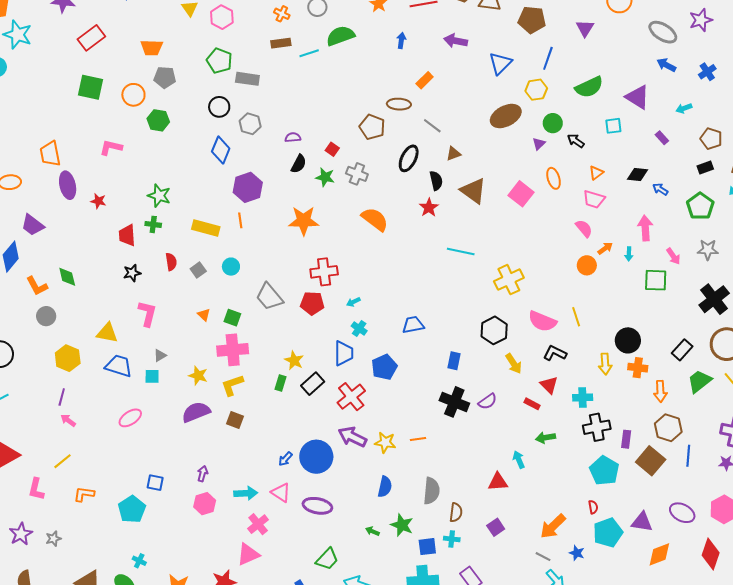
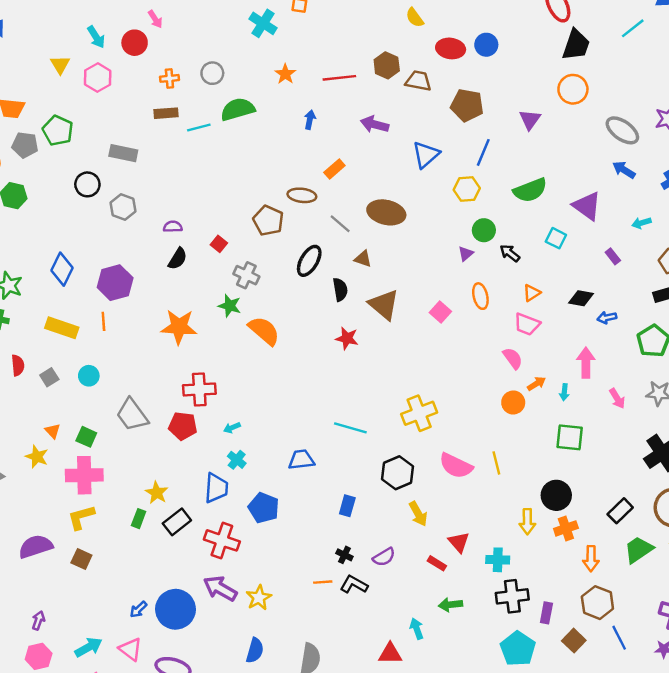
orange cross: (282, 14) -> (169, 78), turned -35
green pentagon: (219, 61) -> (58, 131), moved
brown ellipse: (506, 116) -> (386, 212), moved, turned 36
cyan square: (613, 126) -> (556, 238), turned 30
blue diamond: (221, 150) -> (62, 269), moved
brown triangle: (453, 154) -> (363, 259), turned 35
green star: (325, 177) -> (230, 306), moved
blue arrow: (660, 189) -> (607, 318), turned -49
pink square: (521, 194) -> (440, 312), size x0.7
red star: (429, 208) -> (347, 338), moved, turned -30
cyan line: (461, 251) -> (350, 428), moved
green square: (656, 280) -> (570, 437), moved
black L-shape: (555, 353) -> (354, 584), moved
blue pentagon: (384, 367) -> (264, 508), turned -30
orange cross: (638, 368) -> (566, 528), turned -30
yellow star: (198, 376) -> (37, 457), moved
red cross: (351, 397) -> (222, 540), turned -36
black cross: (454, 402) -> (344, 555), size x0.5
orange line: (418, 439) -> (323, 582), moved
yellow star: (385, 442) -> (259, 598), turned 30
blue line: (688, 456) -> (619, 638), turned -35
brown square: (651, 461) -> (574, 641), size x0.7
cyan arrow: (246, 493) -> (88, 647), turned -30

